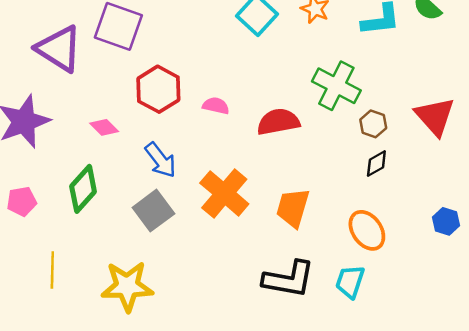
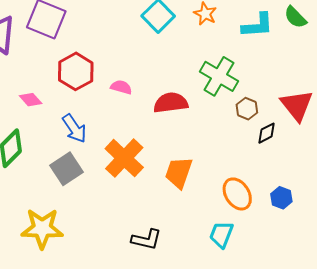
black diamond: (376, 164) -> (267, 133), moved
blue hexagon: (446, 221) -> (281, 198), moved
black L-shape: (289, 279) -> (146, 239), moved, size x0.7

